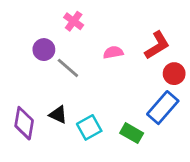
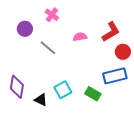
purple circle: (44, 50) -> (25, 29), moved
blue rectangle: (163, 108) -> (115, 76), turned 35
black triangle: (58, 115) -> (41, 100), moved

